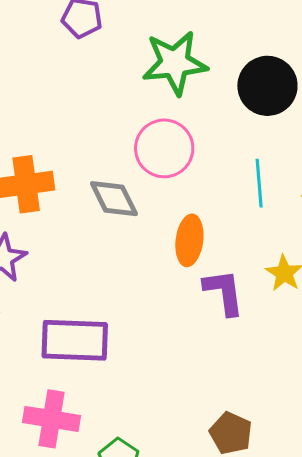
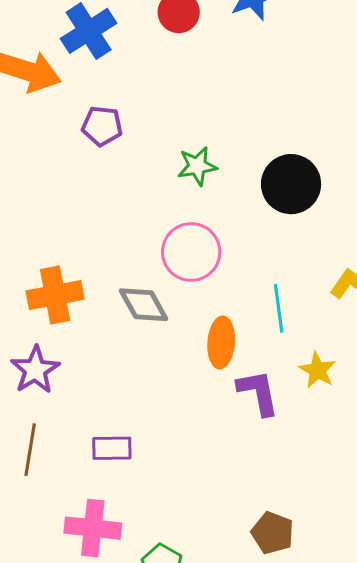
green star: (175, 63) -> (197, 166), size x0.6
cyan line: (259, 183) -> (279, 308), moved
purple rectangle: (75, 340) -> (112, 448), size x0.6

